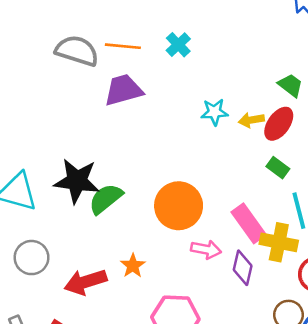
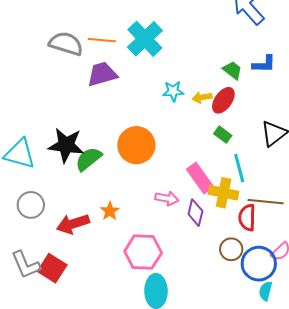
cyan cross: (178, 45) -> (145, 39), size x1.8
orange circle: (179, 206) -> (136, 145), moved

